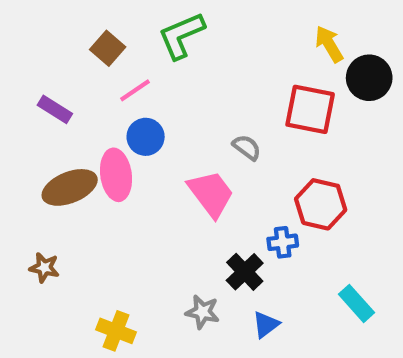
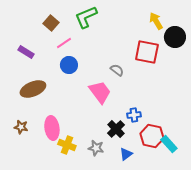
pink ellipse: (116, 175) -> (52, 128), moved
red hexagon: (321, 204) -> (152, 136), moved
yellow cross: (116, 331) -> (67, 145), moved

